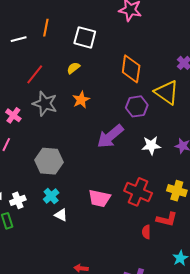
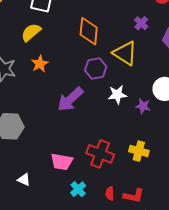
yellow semicircle: (73, 68) -> (31, 32), size x1.5
white star: (151, 146) -> (117, 95), moved
cyan cross: (51, 196) -> (78, 189), moved
red L-shape: (167, 219) -> (134, 196), moved

